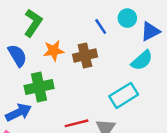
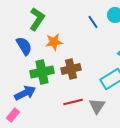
brown cross: (85, 56) -> (71, 69), moved

